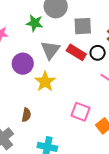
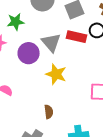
green star: (35, 23) -> (16, 22), moved
purple circle: (23, 64) -> (29, 53), moved

